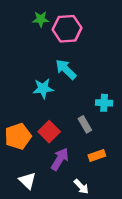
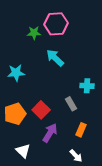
green star: (41, 19) -> (34, 33), moved
cyan star: (43, 89) -> (16, 73), moved
orange rectangle: (97, 155) -> (81, 130), turned -48
white arrow: (81, 187) -> (76, 156), moved

